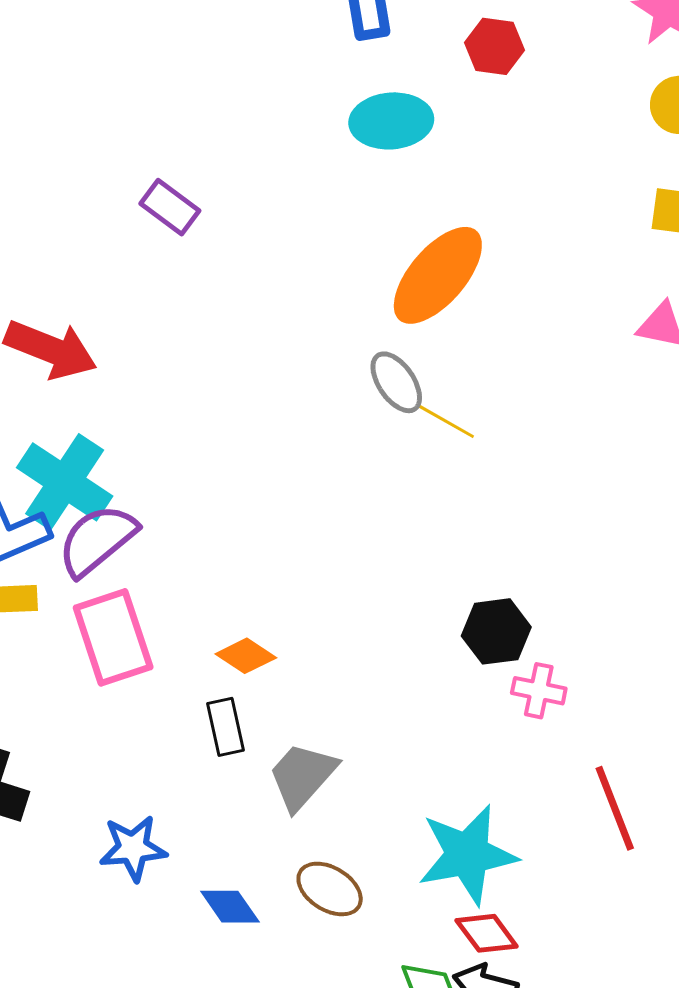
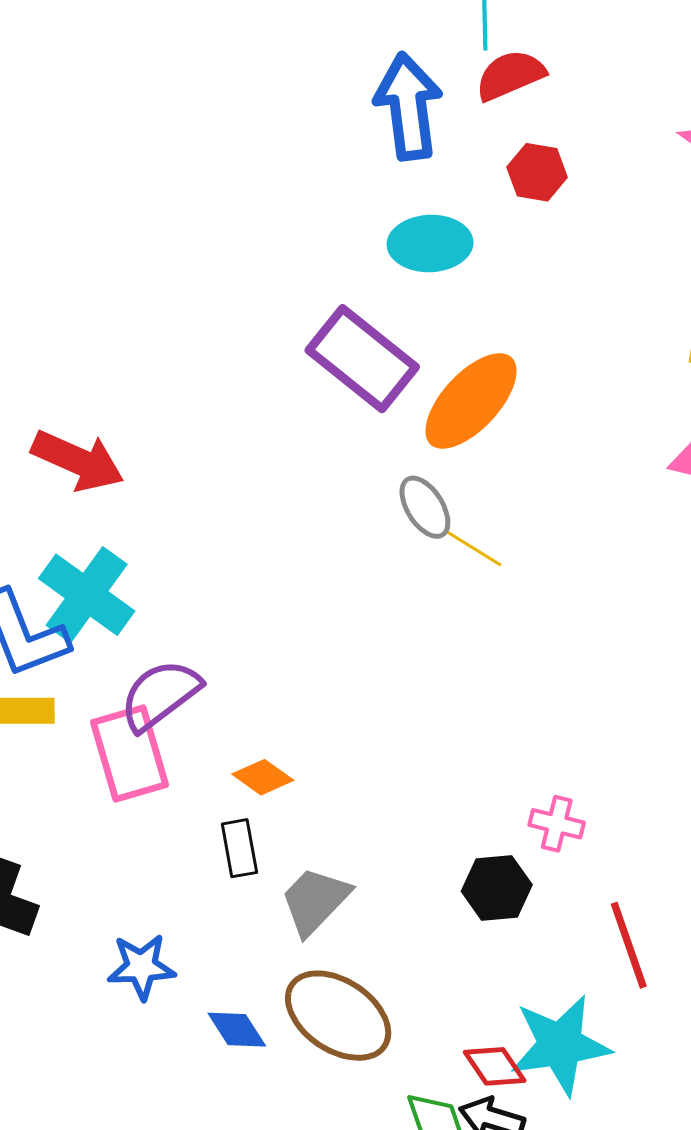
purple rectangle: (170, 207) -> (362, 359), moved, size x1.8
purple semicircle: (97, 540) -> (160, 695), moved
black hexagon: (496, 631) -> (497, 888), moved
cyan star: (467, 855) -> (560, 1045), moved
brown ellipse: (330, 889) -> (338, 1016), size x1.6

